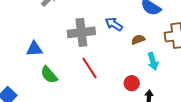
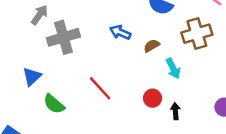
gray cross: (81, 32) -> (63, 37), moved
blue triangle: (34, 49) -> (32, 77), turned -30

